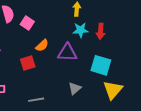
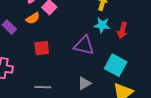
orange semicircle: (42, 45) -> (33, 18), moved

